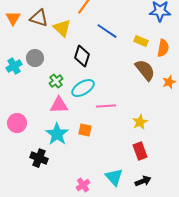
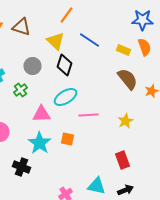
yellow triangle: (62, 28) -> (56, 41), moved
orange semicircle: (163, 48) -> (144, 47), moved, turned -30
gray circle: (35, 58) -> (32, 66), moved
green cross: (56, 81) -> (20, 90), moved
yellow star: (140, 122) -> (126, 121), moved
cyan triangle: (114, 177) -> (96, 186), turned -36

